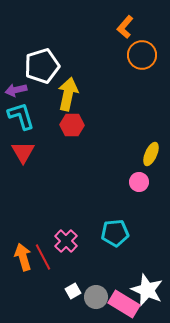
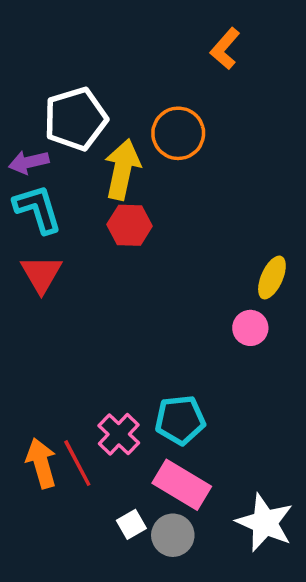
orange circle: (142, 55) -> (178, 133), moved
cyan pentagon: (115, 233) -> (180, 420), moved
pink rectangle: (124, 304) -> (182, 485), moved

